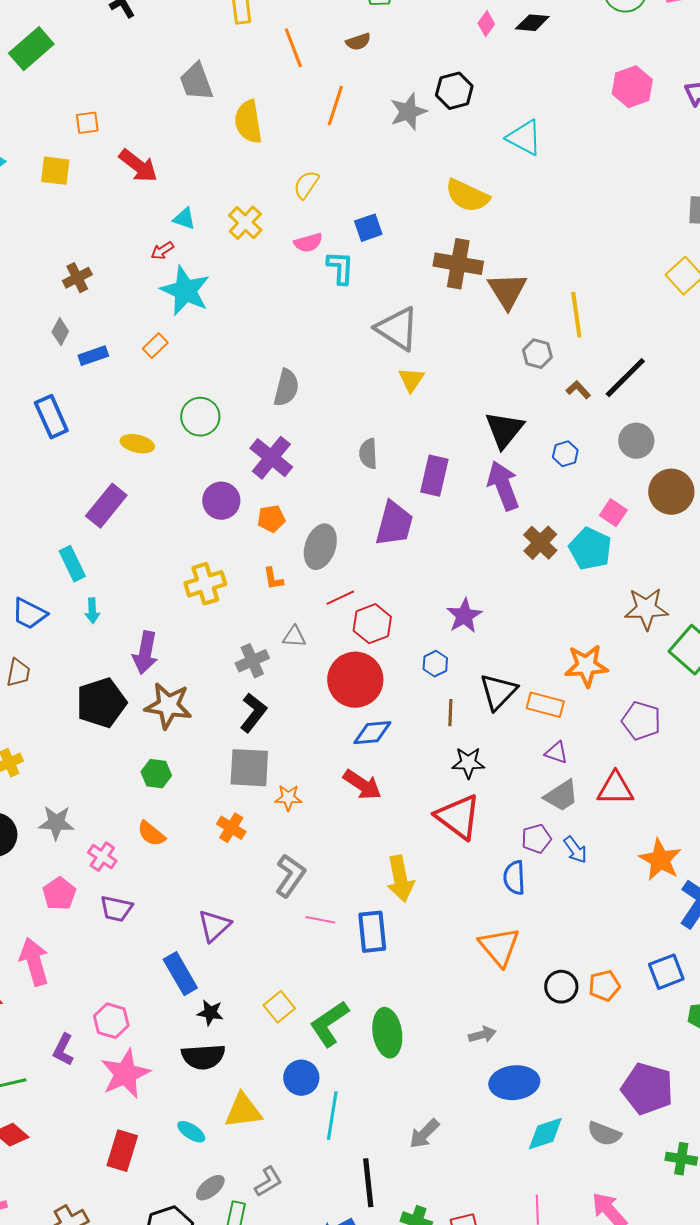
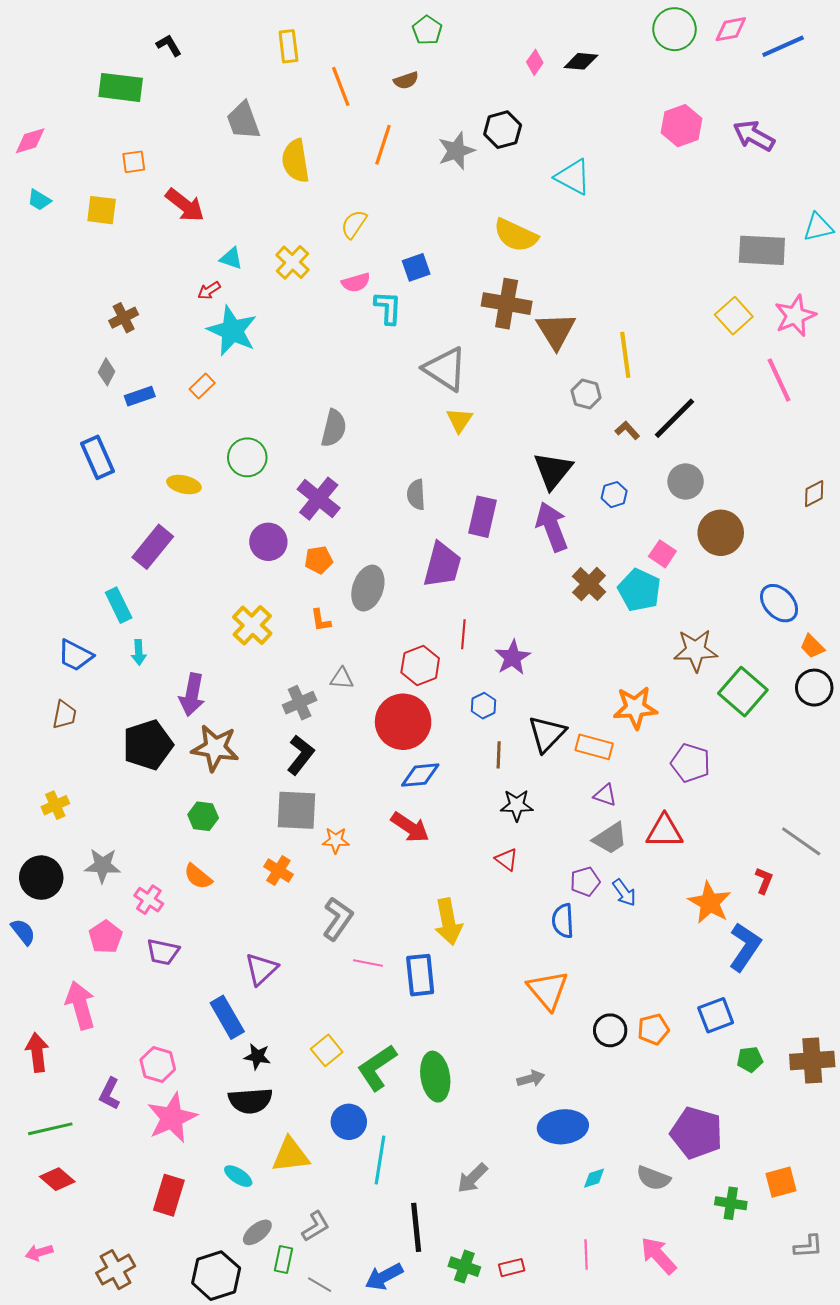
green rectangle: (31, 49) -> (121, 87), moved, turned 48
yellow cross: (205, 584) -> (252, 625), turned -30
red line: (340, 598) -> (463, 634), moved, turned -60
red triangle: (458, 817) -> (507, 859), size x0.5
cyan diamond: (545, 1134) -> (594, 1178), size x0.6

